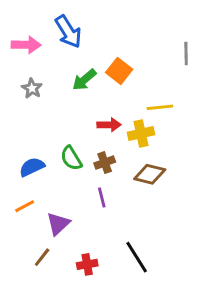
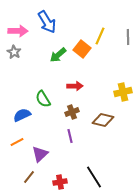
gray star: (32, 88) -> (14, 52), moved
yellow line: (160, 107) -> (100, 36), moved, turned -60
yellow cross: (141, 134) -> (123, 92), moved
green semicircle: (71, 158) -> (43, 99), moved

